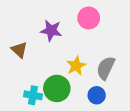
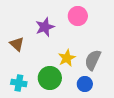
purple star: (51, 30) -> (45, 27), turned -30
cyan cross: (33, 95) -> (19, 83), moved

